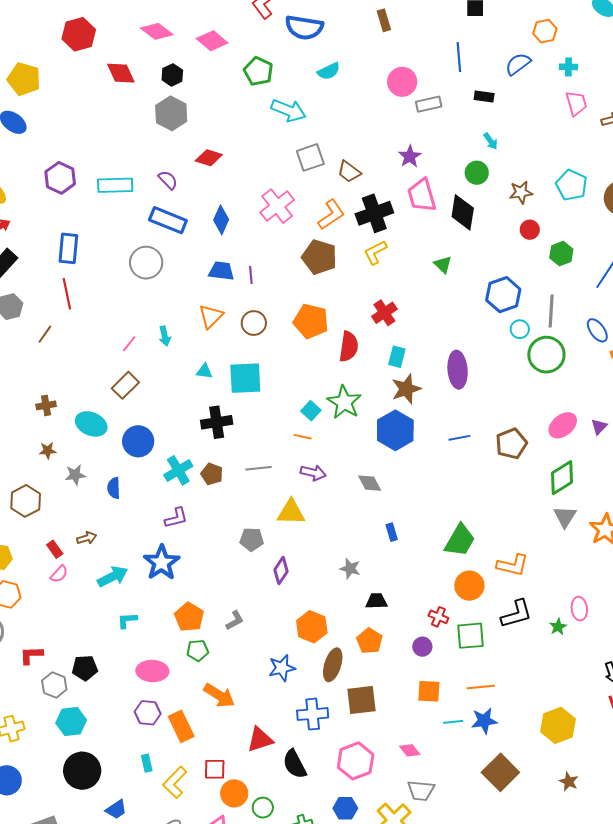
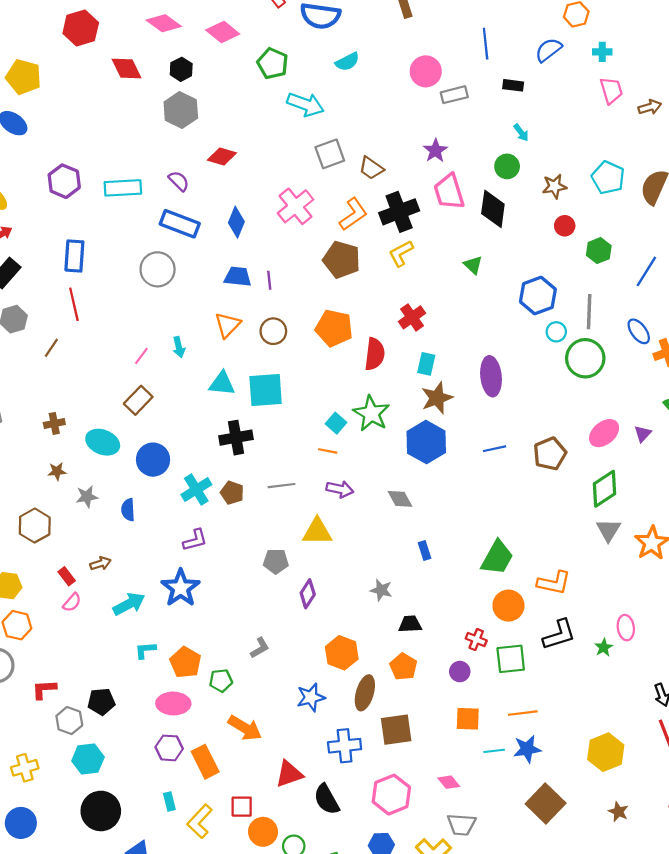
cyan triangle: (204, 371) -> (222, 384), size x1.5
orange pentagon: (189, 617) -> (185, 662), moved

